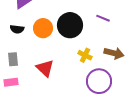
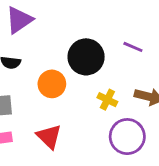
orange circle: (43, 28) -> (52, 84), moved
red triangle: (45, 68) -> (49, 137), moved

